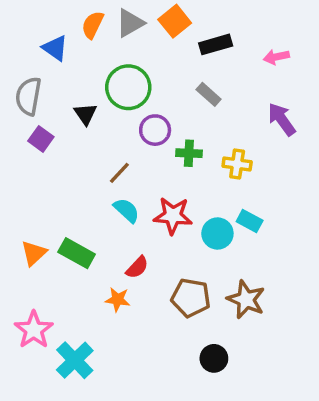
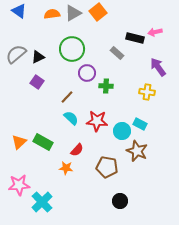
orange semicircle: (93, 25) -> (52, 14), turned 56
black rectangle: (216, 44) -> (135, 38), moved, turned 30
blue triangle: (55, 48) -> (19, 11), moved
gray semicircle: (28, 96) -> (16, 54), turned 40
black triangle: (85, 114) -> (38, 57), moved, turned 40
purple square: (41, 139) -> (37, 82), moved
yellow cross: (237, 164) -> (147, 92), moved
brown star: (246, 300) -> (137, 151), moved
pink star: (34, 330) -> (19, 185), turned 30

